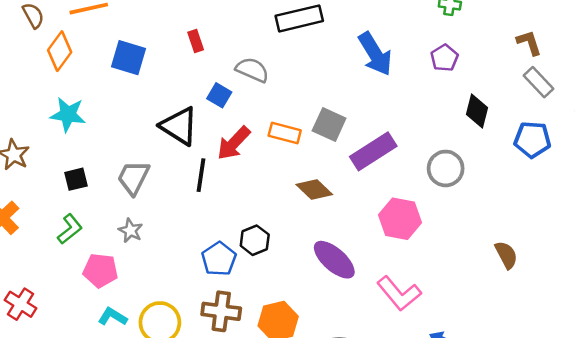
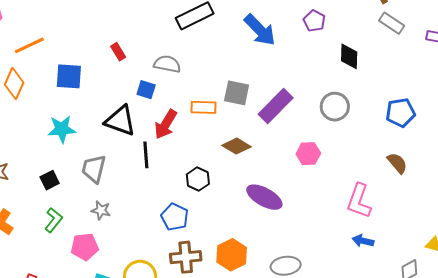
cyan star: (68, 115) -> (62, 129), moved
blue pentagon: (532, 140) -> (400, 113), moved
pink hexagon: (400, 219) -> (308, 154), size x0.7
black hexagon: (255, 240) -> (198, 179), moved
pink L-shape: (399, 293) -> (359, 201), moved, turned 72

